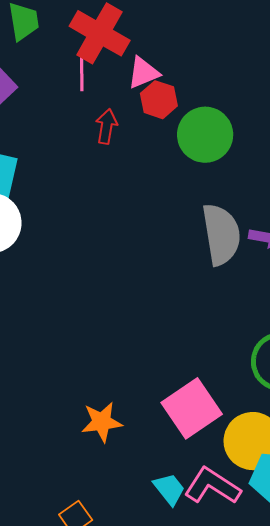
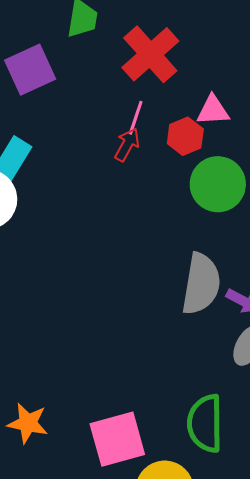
pink triangle: (143, 73) -> (213, 110), moved
pink line: (82, 74) -> (136, 118), moved

